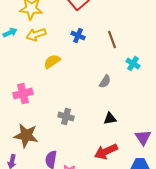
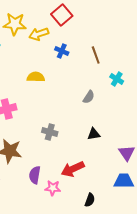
yellow arrow: (36, 34) -> (39, 34), moved
yellow semicircle: (52, 62) -> (36, 77), turned 36
red arrow: (106, 152) -> (73, 169), moved

